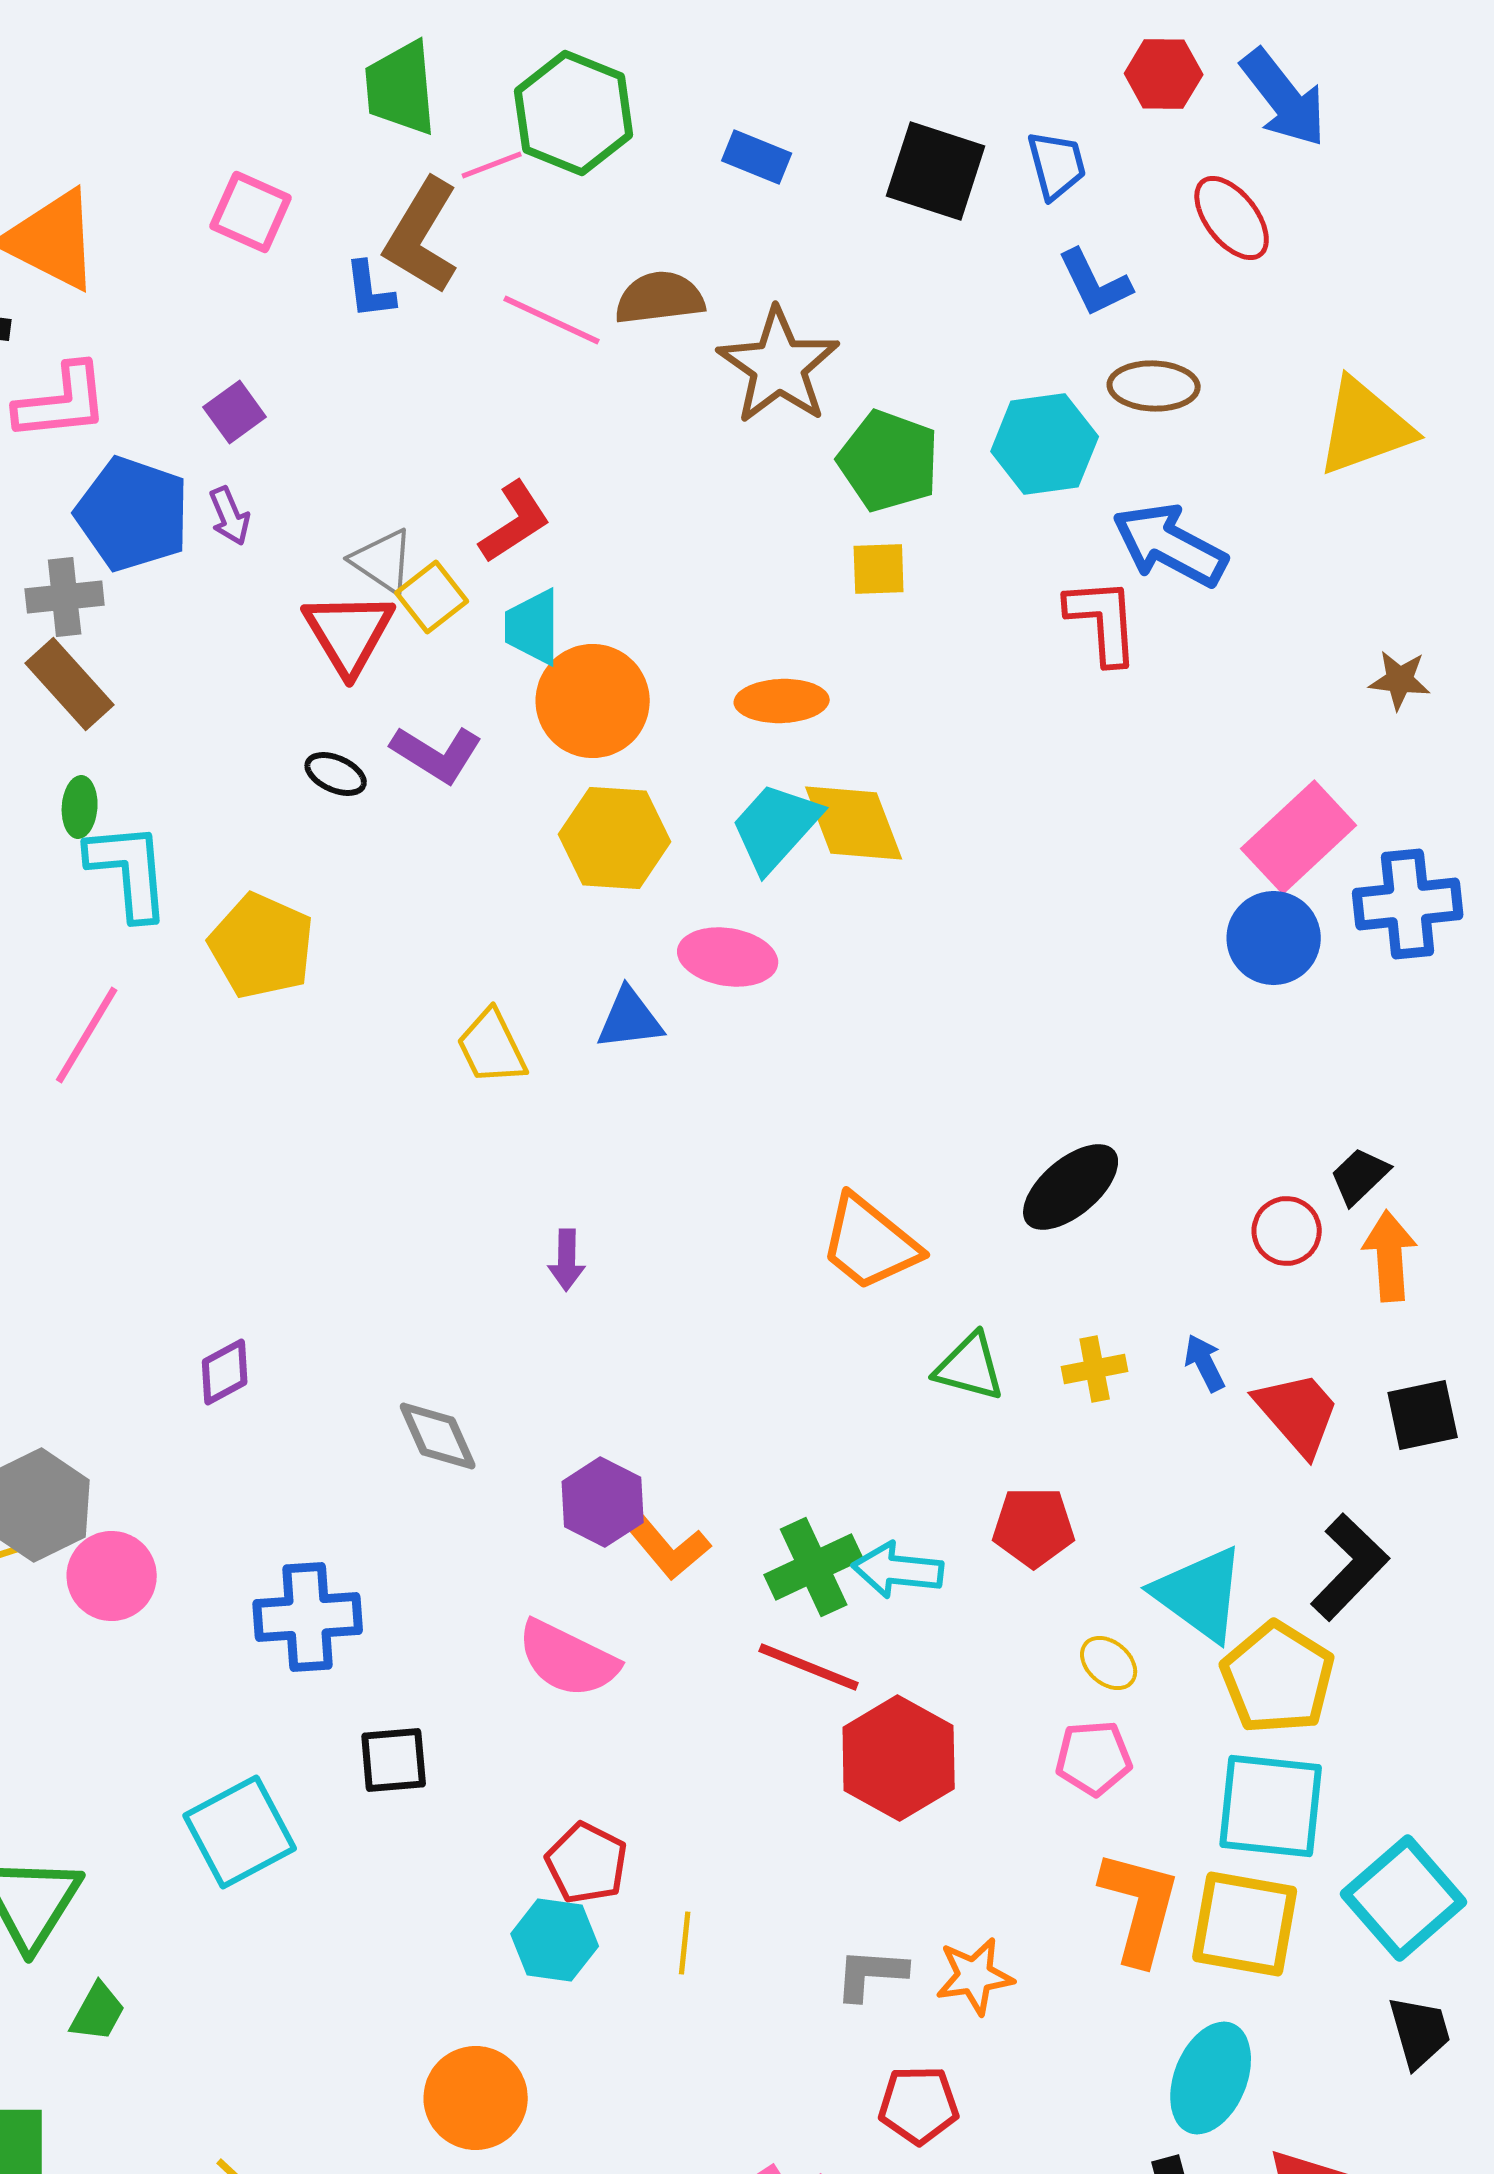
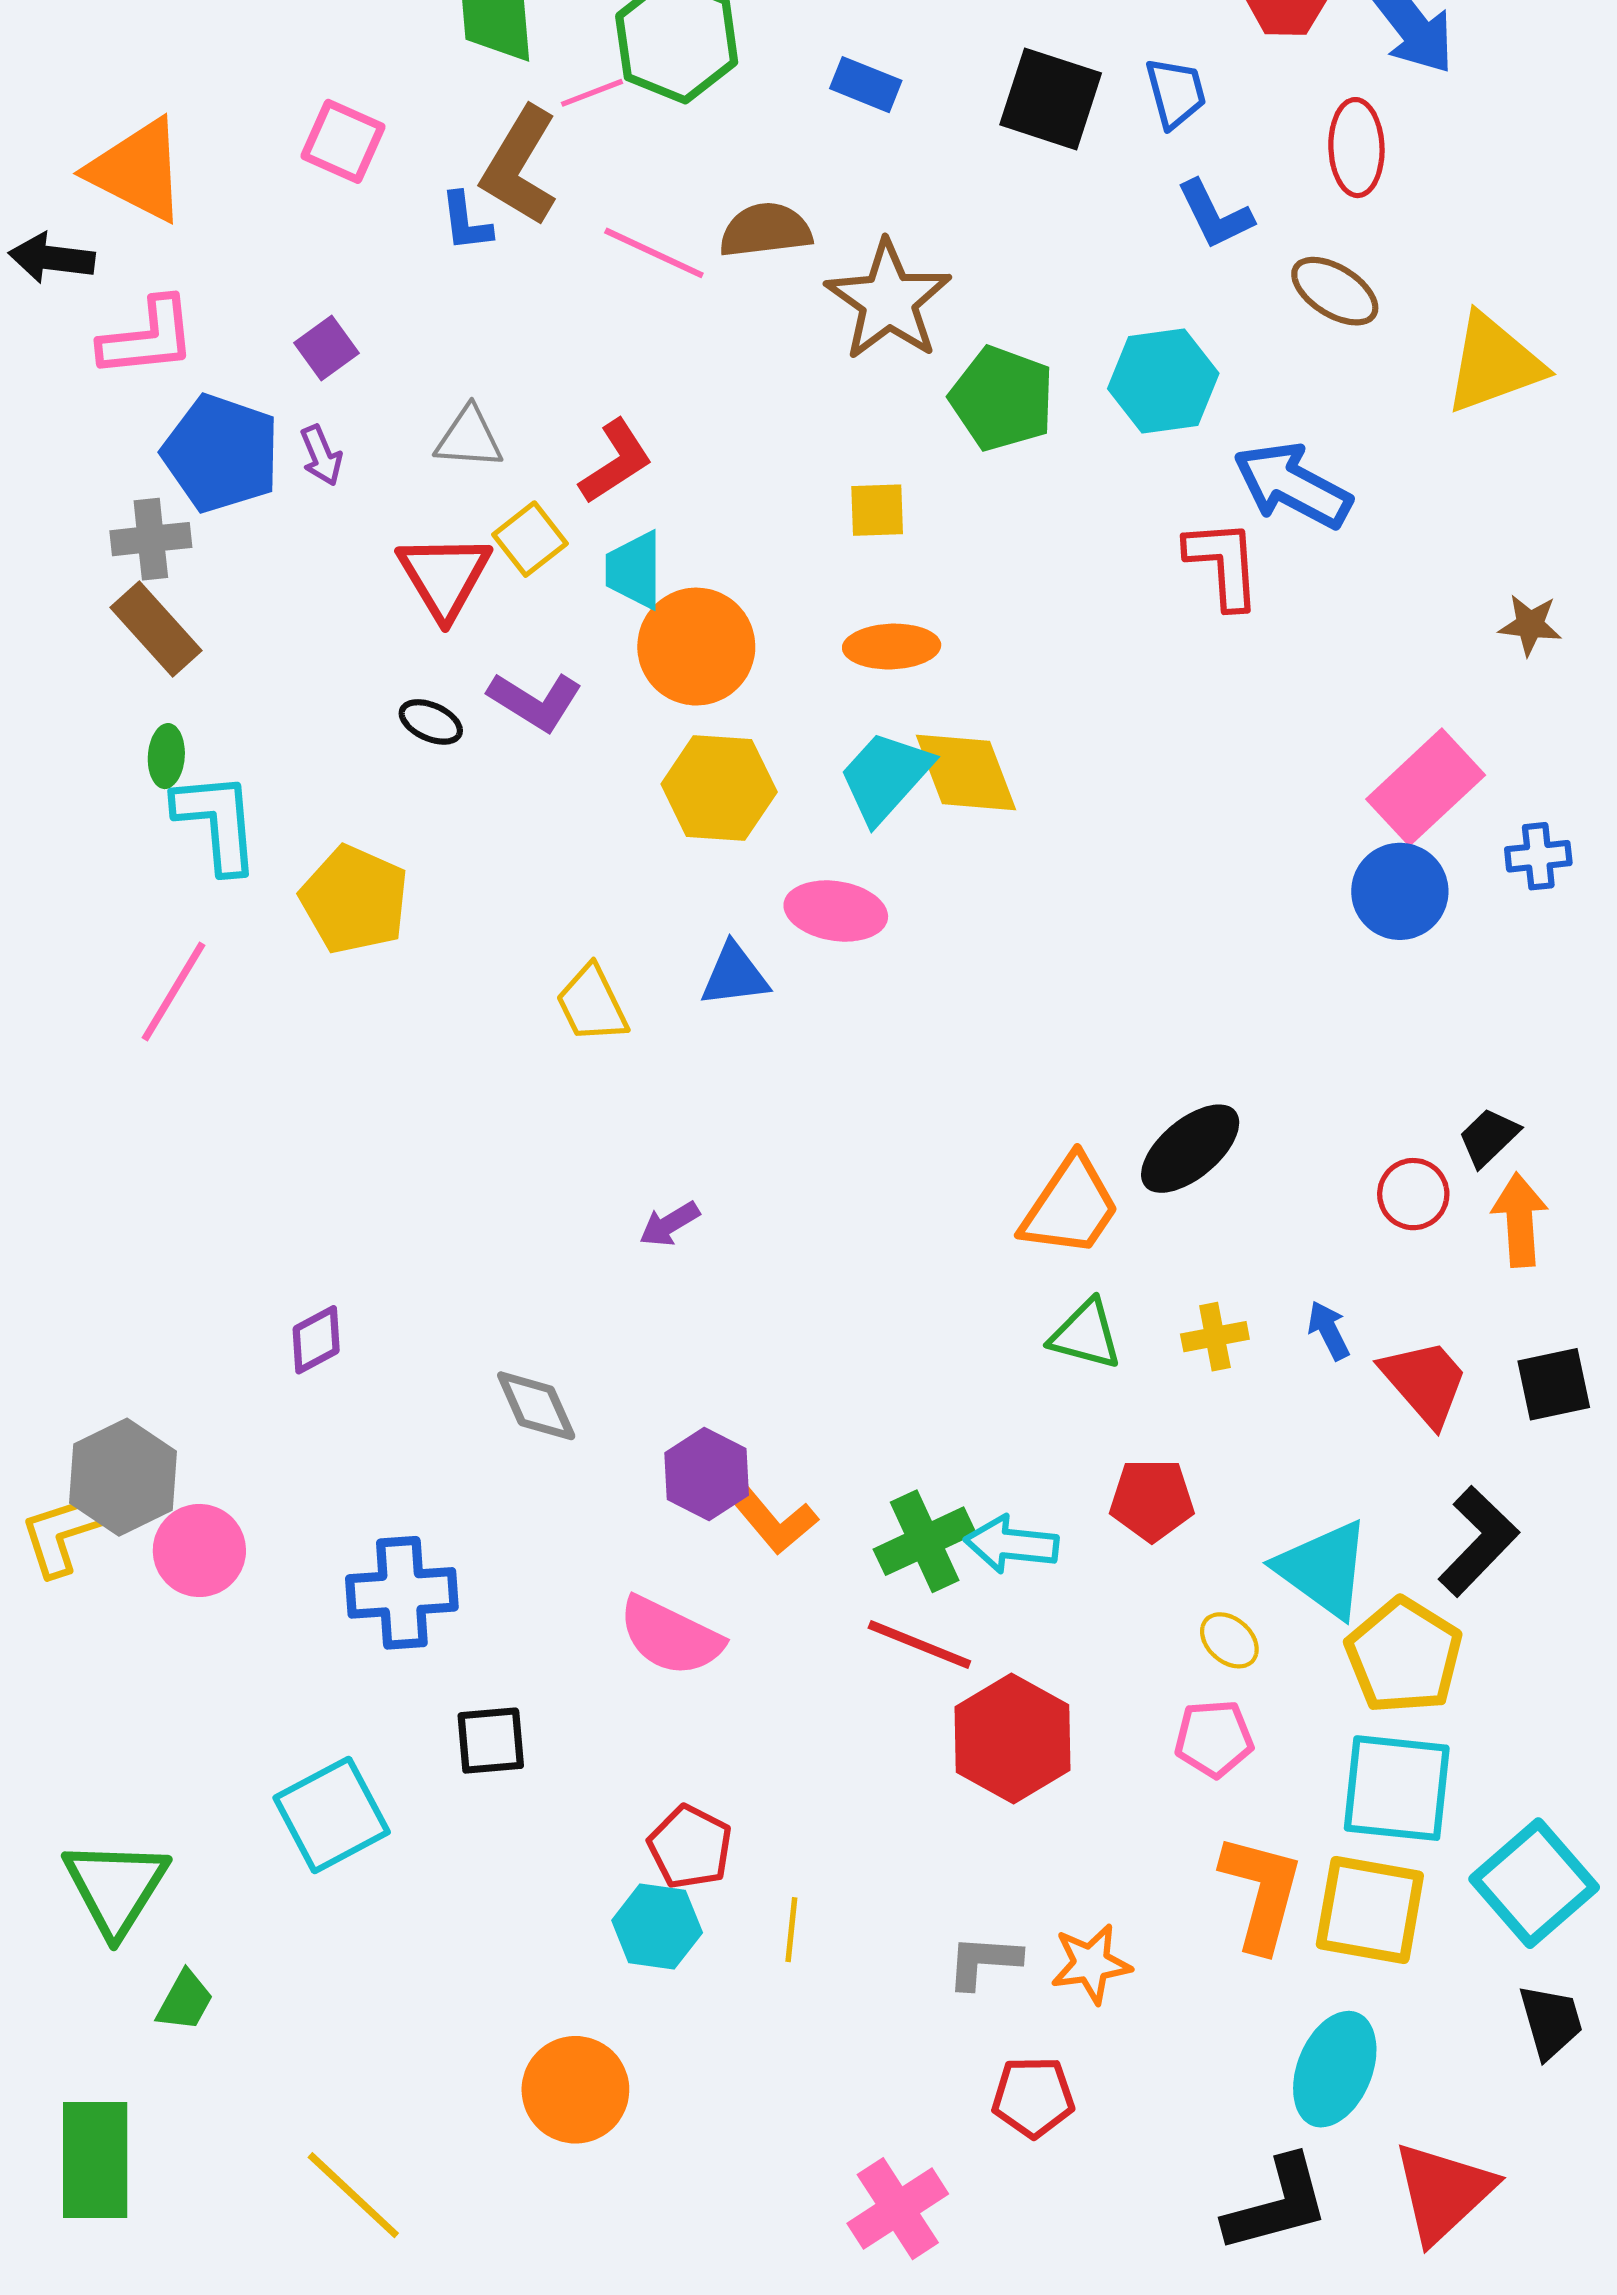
red ellipse: (1232, 218) -> (1356, 148), turned 36
brown ellipse: (1154, 386) -> (1335, 291), moved, turned 30
gray triangle: (383, 561) -> (469, 438), moved, turned -30
yellow square: (879, 569) -> (877, 510), moved
blue cross: (1408, 904) -> (1538, 856), size x0.6
orange trapezoid: (870, 1243) -> (1070, 1206), moved, turned -95
purple arrow: (567, 1260) -> (669, 1224), turned 58

